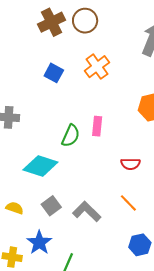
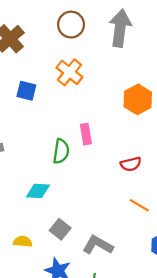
brown circle: (85, 21) -> (71, 25), moved
cyan diamond: (40, 166) -> (38, 191), size x0.7
gray L-shape: (87, 212) -> (98, 245), moved

